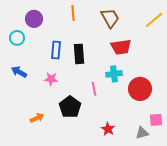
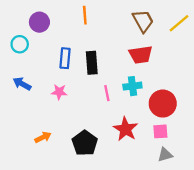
brown trapezoid: (110, 18) -> (143, 21), moved
pink line: (94, 89) -> (107, 93), moved
black pentagon: (70, 107) -> (85, 143), moved
pink square: (156, 120) -> (160, 131), moved
red star: (108, 129) -> (125, 129), moved, size x1.5

